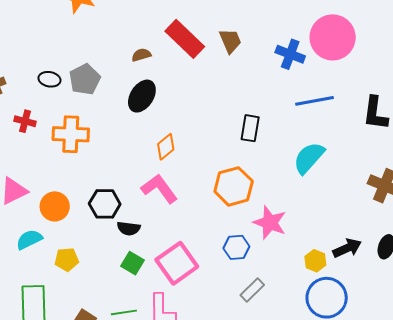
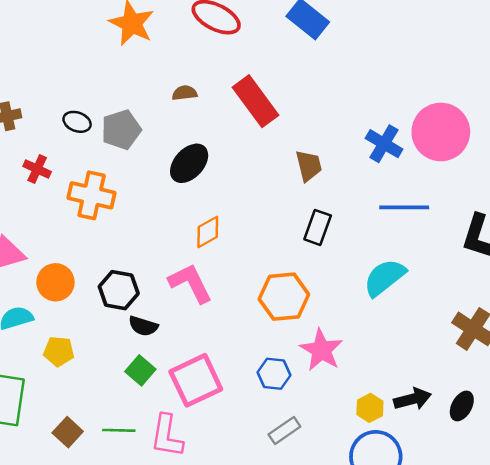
brown trapezoid: (230, 41) -> (309, 166), moved
brown semicircle: (141, 55) -> (185, 93), moved

